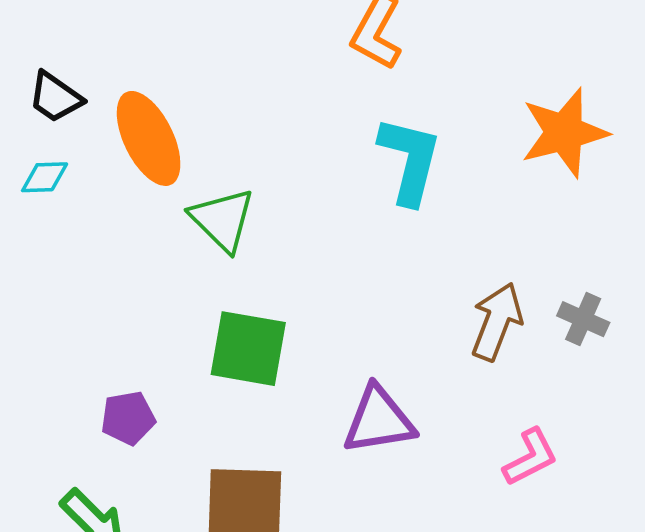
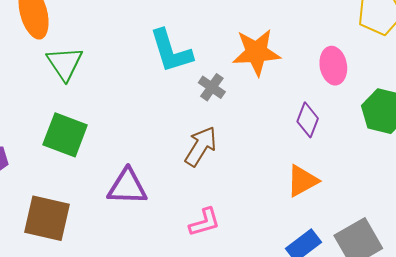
cyan L-shape: (410, 160) -> (171, 51), turned 138
gray cross: (583, 319) -> (212, 87), moved

